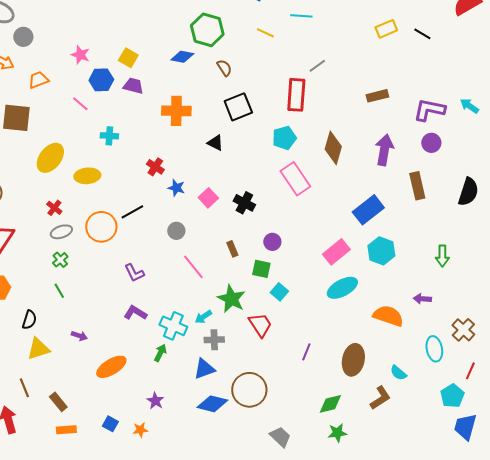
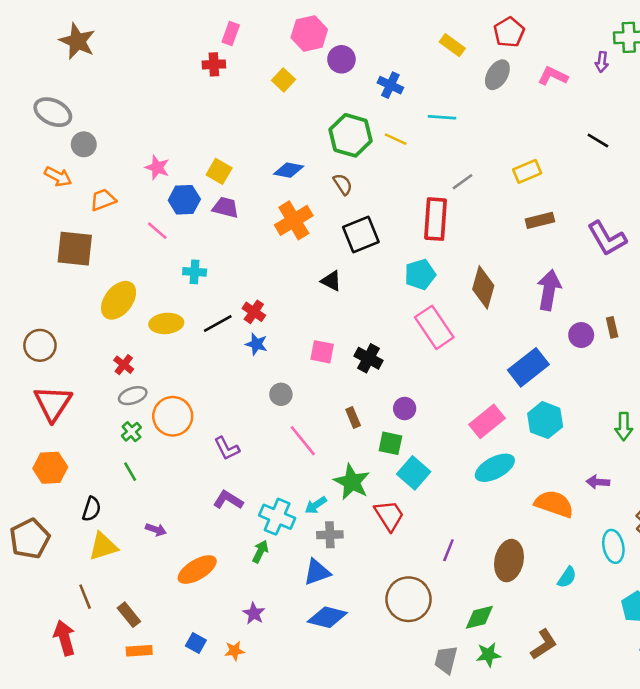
yellow rectangle: (386, 29) -> (527, 171), moved
green hexagon: (207, 30) -> (351, 135), moved
purple L-shape: (429, 110) -> (607, 238), turned -132
orange cross: (176, 111) -> (294, 220), moved, turned -32
purple circle: (431, 143) -> (581, 335), moved
brown rectangle: (417, 186) -> (612, 327), moved, size x0.6
blue star: (176, 188) -> (256, 344), moved
pink square: (208, 198) -> (322, 352), turned -36
black line: (132, 212) -> (218, 323), moved
orange circle: (101, 227) -> (173, 416), moved
cyan square: (279, 292) -> (414, 473), size x1.4
cyan semicircle: (398, 373) -> (567, 577), turned -96
brown circle: (249, 390) -> (408, 599), moved
brown L-shape: (380, 398) -> (544, 644), moved
gray trapezoid: (280, 437) -> (446, 660), moved, turned -120

